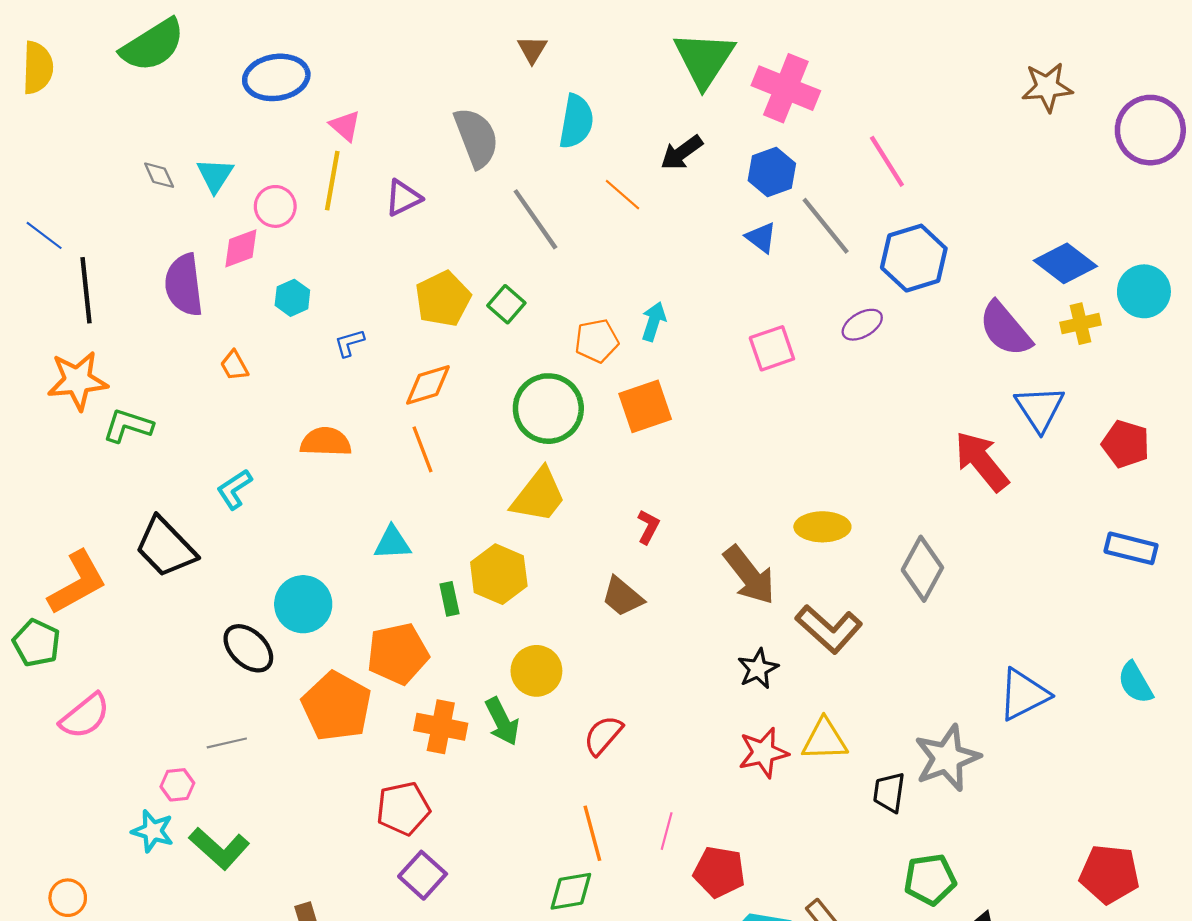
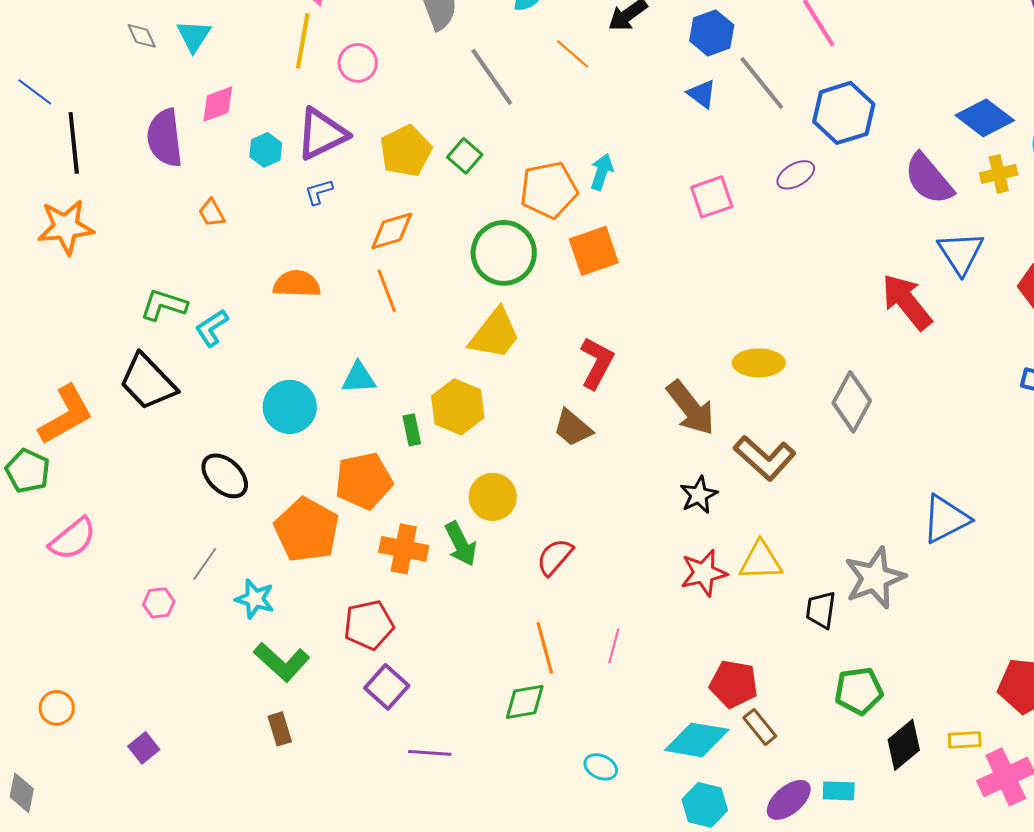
purple triangle: (403, 198) -> (322, 134), moved, size x1.5
pink circle: (275, 206) -> (358, 63), moved
orange pentagon: (597, 341) -> (549, 190), size x1.4
green L-shape: (128, 426) -> (164, 305), moved
red L-shape: (648, 527) -> (597, 363), size x1.6
cyan circle: (303, 604) -> (290, 407), moved
gray line: (227, 743) -> (205, 564), turned -42
cyan star: (153, 831) -> (255, 599), moved
green L-shape: (219, 848) -> (282, 662), moved
red pentagon: (719, 872) -> (734, 684), moved

